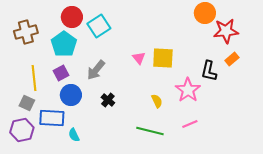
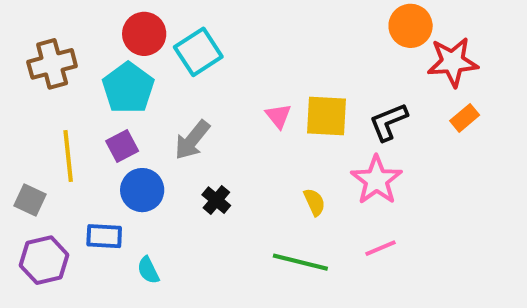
black L-shape: (209, 71) -> (389, 122), moved, turned 55
gray square: (27, 103) -> (30, 200), moved
blue rectangle: (52, 118) -> (104, 236), size x0.7

